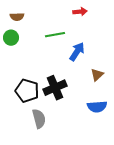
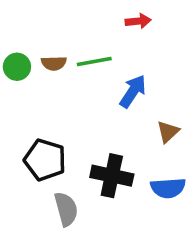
brown semicircle: (17, 17) -> (54, 63), moved
black cross: (55, 88) -> (112, 176), moved, turned 35

